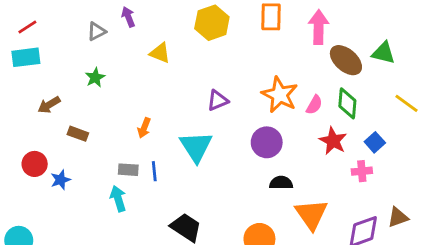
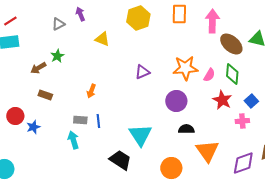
orange star: (280, 95) -> (185, 68), turned -30
brown arrow: (49, 105) -> (38, 68), moved
cyan triangle: (196, 147) -> (140, 135), moved

